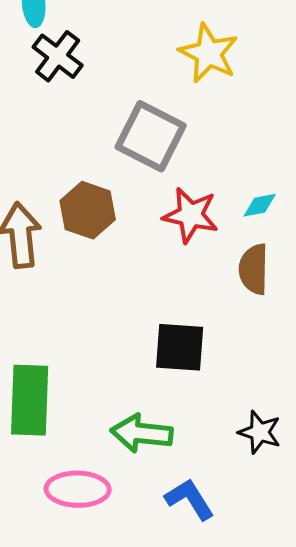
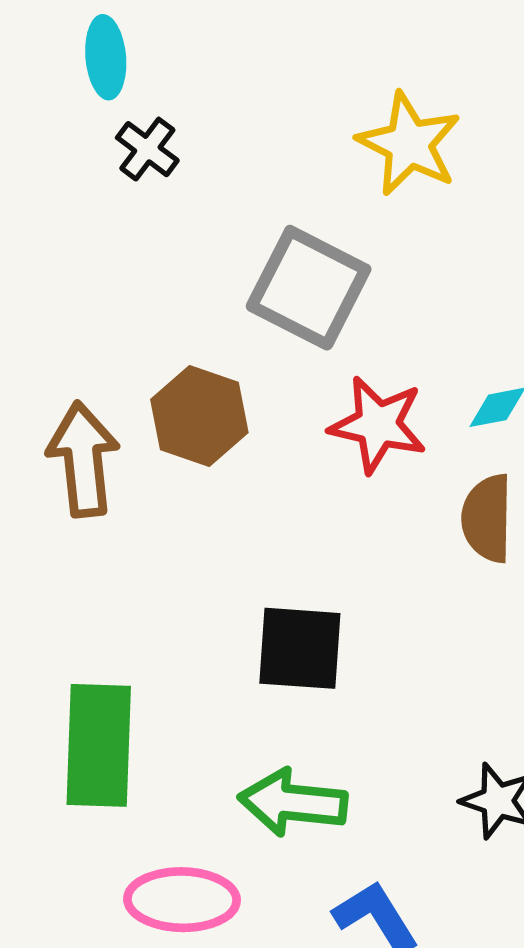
black cross: (58, 56) -> (147, 149), size x0.7
black square: (180, 347) -> (300, 648), moved

